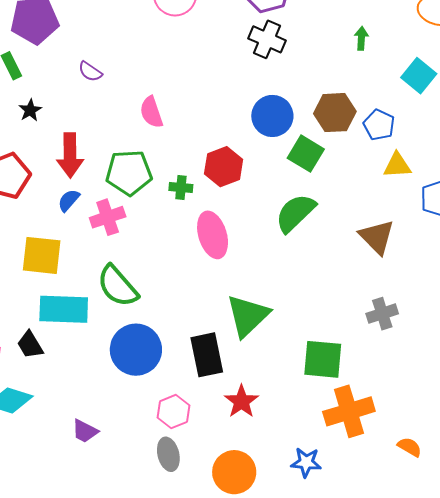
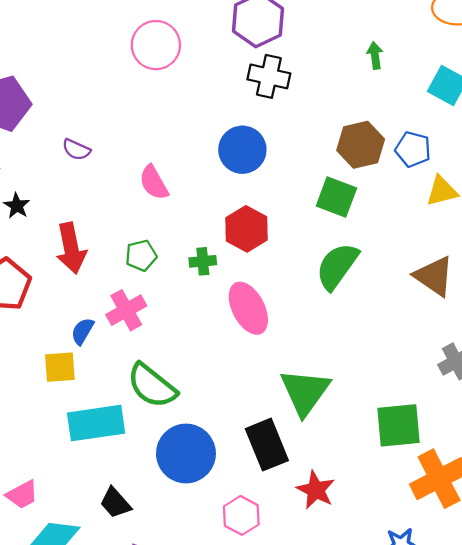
blue circle: (272, 116) -> (242, 150), moved
green pentagon: (129, 173) -> (141, 255), size x0.6
blue semicircle: (69, 200) -> (82, 331), moved
yellow square: (42, 255) -> (60, 367), size x0.7
black trapezoid: (30, 345) -> (115, 503), moved

